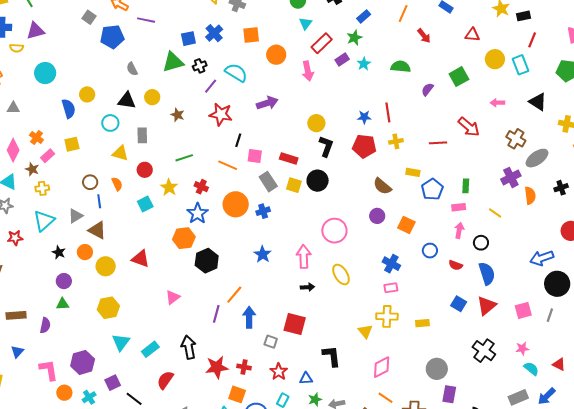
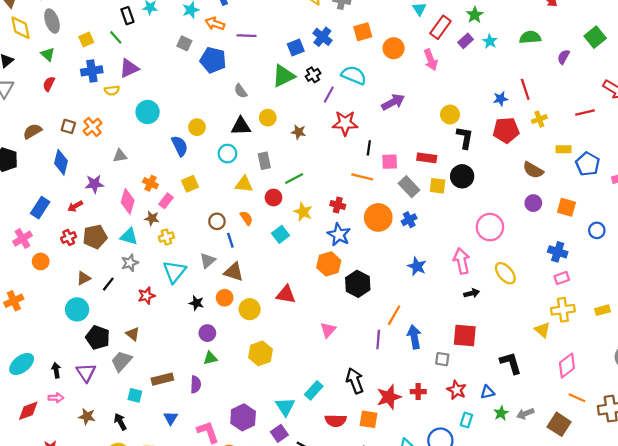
blue pentagon: (112, 37) -> (213, 60), turned 30
green line: (184, 158) -> (294, 178), moved
cyan triangle: (121, 342) -> (285, 407), moved
red semicircle: (165, 380) -> (336, 421), turned -114
orange square: (237, 394) -> (369, 419), moved

